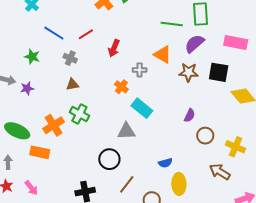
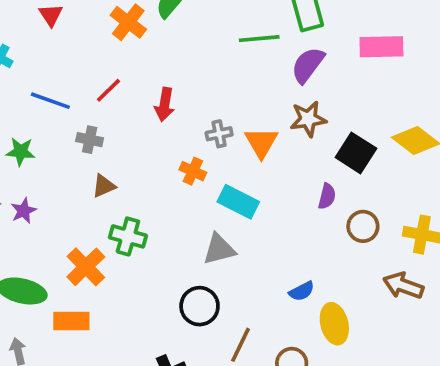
orange triangle: (163, 54) -> (261, 143), moved, turned 42
black square: (219, 72) -> (356, 153), moved, turned 35

